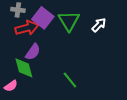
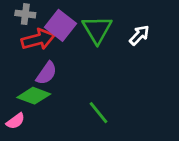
green diamond: (24, 68) -> (34, 96), turned -55

